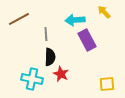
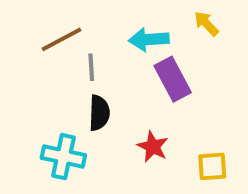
brown line: (19, 19) -> (61, 39), moved
red star: (61, 74) -> (153, 147), moved

